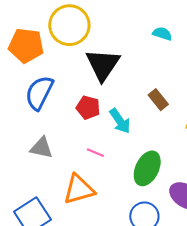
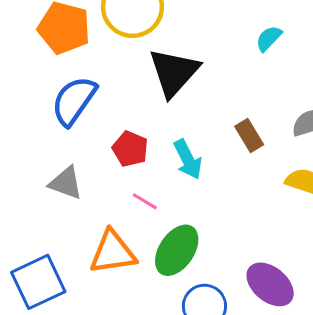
cyan semicircle: (162, 34) -> (269, 38), turned -72
red pentagon: (88, 107) -> (130, 149), moved
green ellipse: (147, 168) -> (177, 250), moved

